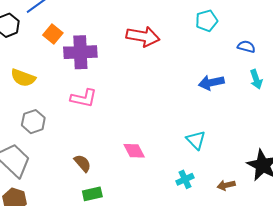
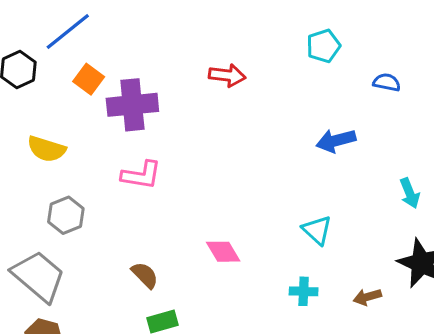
red arrow: (143, 36) -> (227, 75), size x0.7
cyan arrow: (256, 79) -> (410, 193), moved
cyan cross: (185, 179) -> (304, 291), turned 30

